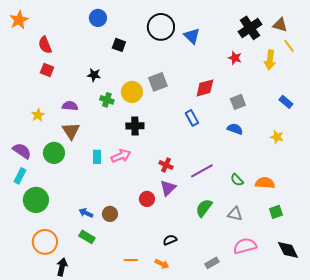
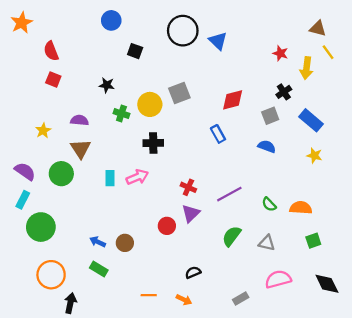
black cross: (250, 28) -> (284, 92), moved, size x0.6
red star: (235, 58) -> (280, 53), moved
blue rectangle: (286, 102) -> (311, 120), moved, size x1.5

